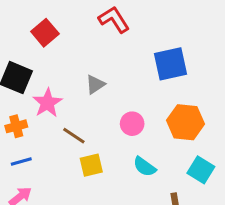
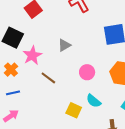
orange cross: (16, 126) -> (11, 70), turned -32
yellow square: (91, 165) -> (74, 110), moved, turned 35

